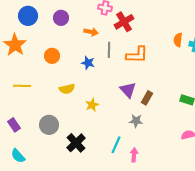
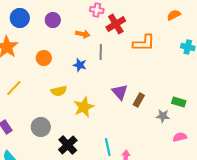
orange semicircle: (178, 40) -> (174, 15), moved, turned 56
orange L-shape: (137, 55) -> (144, 43), moved
yellow line: (22, 86) -> (14, 88), turned -48
yellow star: (92, 105) -> (84, 107), size x1.5
gray star: (136, 121) -> (163, 116), moved
cyan line: (116, 145) -> (108, 147), turned -36

